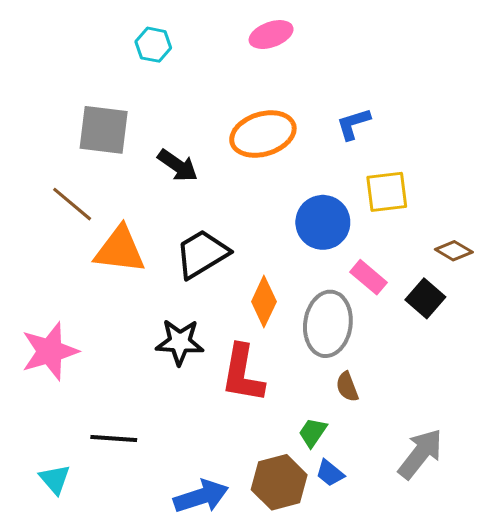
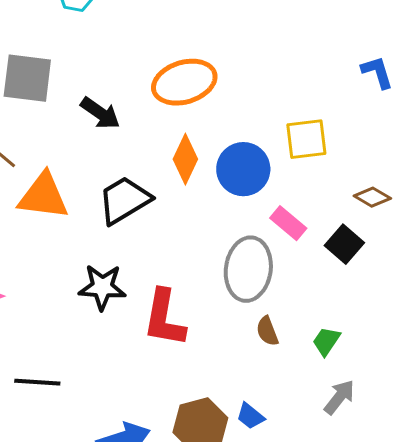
blue L-shape: (353, 124) -> (377, 72), moved, turned 90
orange diamond: (264, 302) -> (185, 159), moved
green trapezoid: (313, 432) -> (326, 341), moved
gray arrow: (420, 454) -> (339, 397), size x0.7

